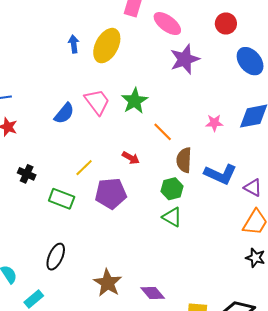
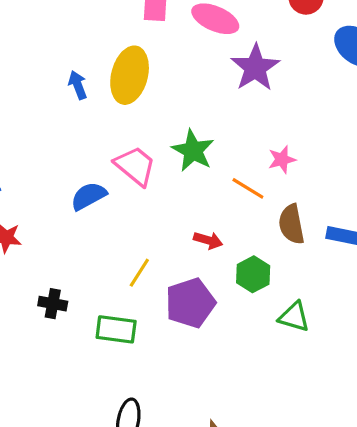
blue semicircle: (64, 113) -> (89, 196), turned -145
pink star: (214, 123) -> (282, 159), moved
green hexagon: (172, 189) -> (253, 274), moved

